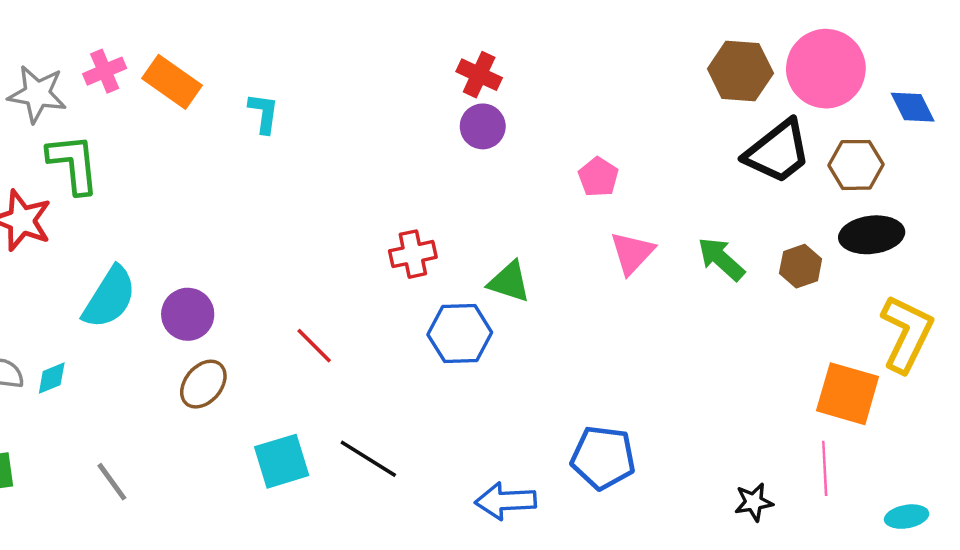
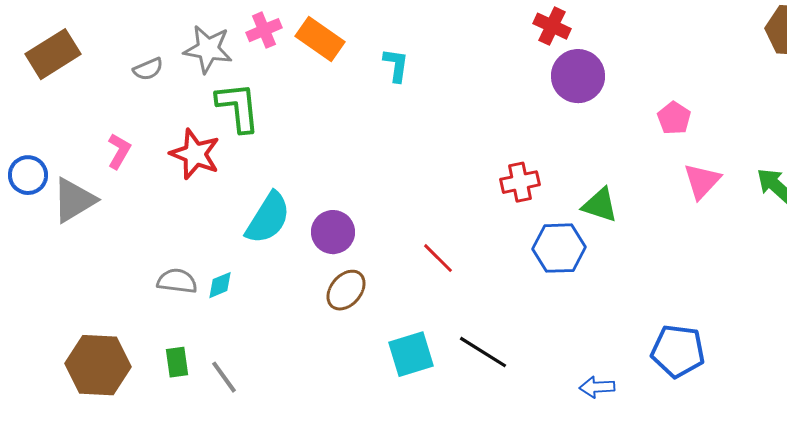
red cross: (479, 75) -> (552, 26), moved
purple circle: (483, 126) -> (578, 76), size x1.4
gray line: (112, 482) -> (224, 377), moved
blue arrow: (506, 501) -> (597, 387), size x0.7

